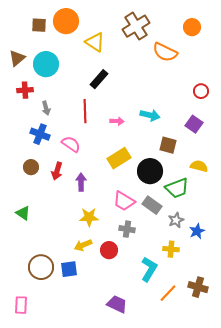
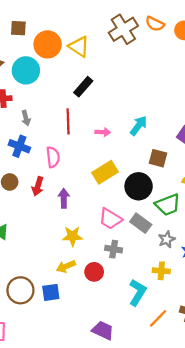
orange circle: (66, 21) -> (48, 44), moved
orange semicircle: (165, 52) -> (155, 24), moved, size x0.7
cyan arrow: (150, 115) -> (139, 126), turned -66
pink semicircle: (71, 144) -> (53, 157), turned 48

